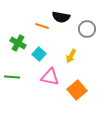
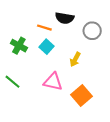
cyan square: (39, 54) -> (47, 47), moved
green line: (12, 77) -> (13, 82), turned 35

